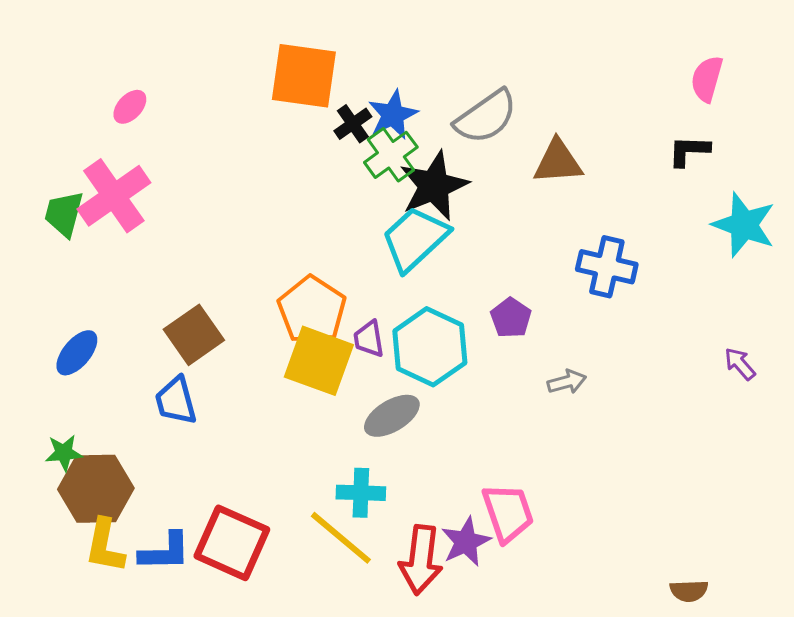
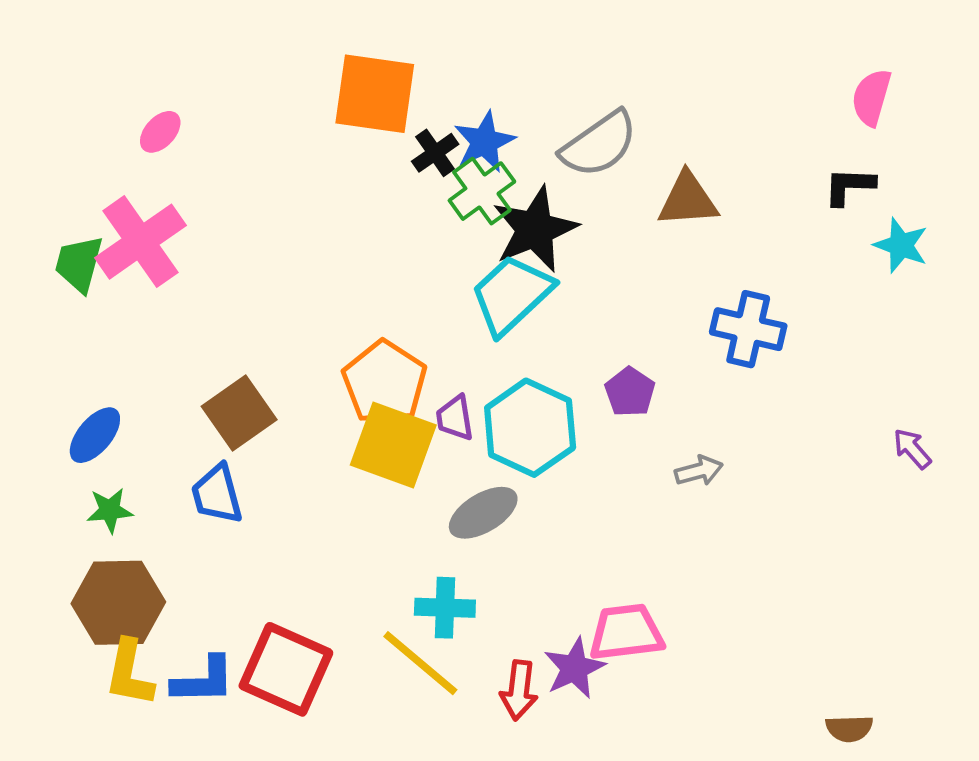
cyan star: (744, 225) -> (901, 245), moved, size x0.7
green star: (64, 453) -> (110, 510), moved
pink trapezoid: (508, 513) -> (626, 632), turned -78
red arrow: (421, 560) -> (519, 690), size x0.7

